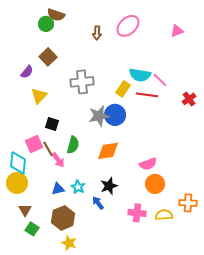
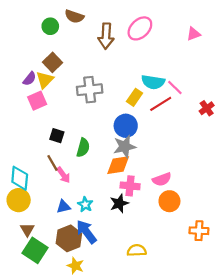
brown semicircle: (56, 15) -> (74, 16), moved
brown arrow: (97, 33) -> (106, 36), size x1.6
red line: (147, 95) -> (161, 104), turned -40
yellow triangle: (39, 96) -> (45, 80), moved
gray star: (99, 116) -> (125, 147), moved
pink square: (34, 144) -> (37, 101), moved
green semicircle: (73, 145) -> (83, 148), moved
blue arrow: (98, 203) -> (86, 232), moved, size x1.6
orange cross: (188, 203) -> (199, 231), moved
pink cross: (137, 213) -> (130, 186), moved
yellow semicircle: (164, 215) -> (137, 250), moved
green square: (32, 229) -> (35, 250), size x1.6

